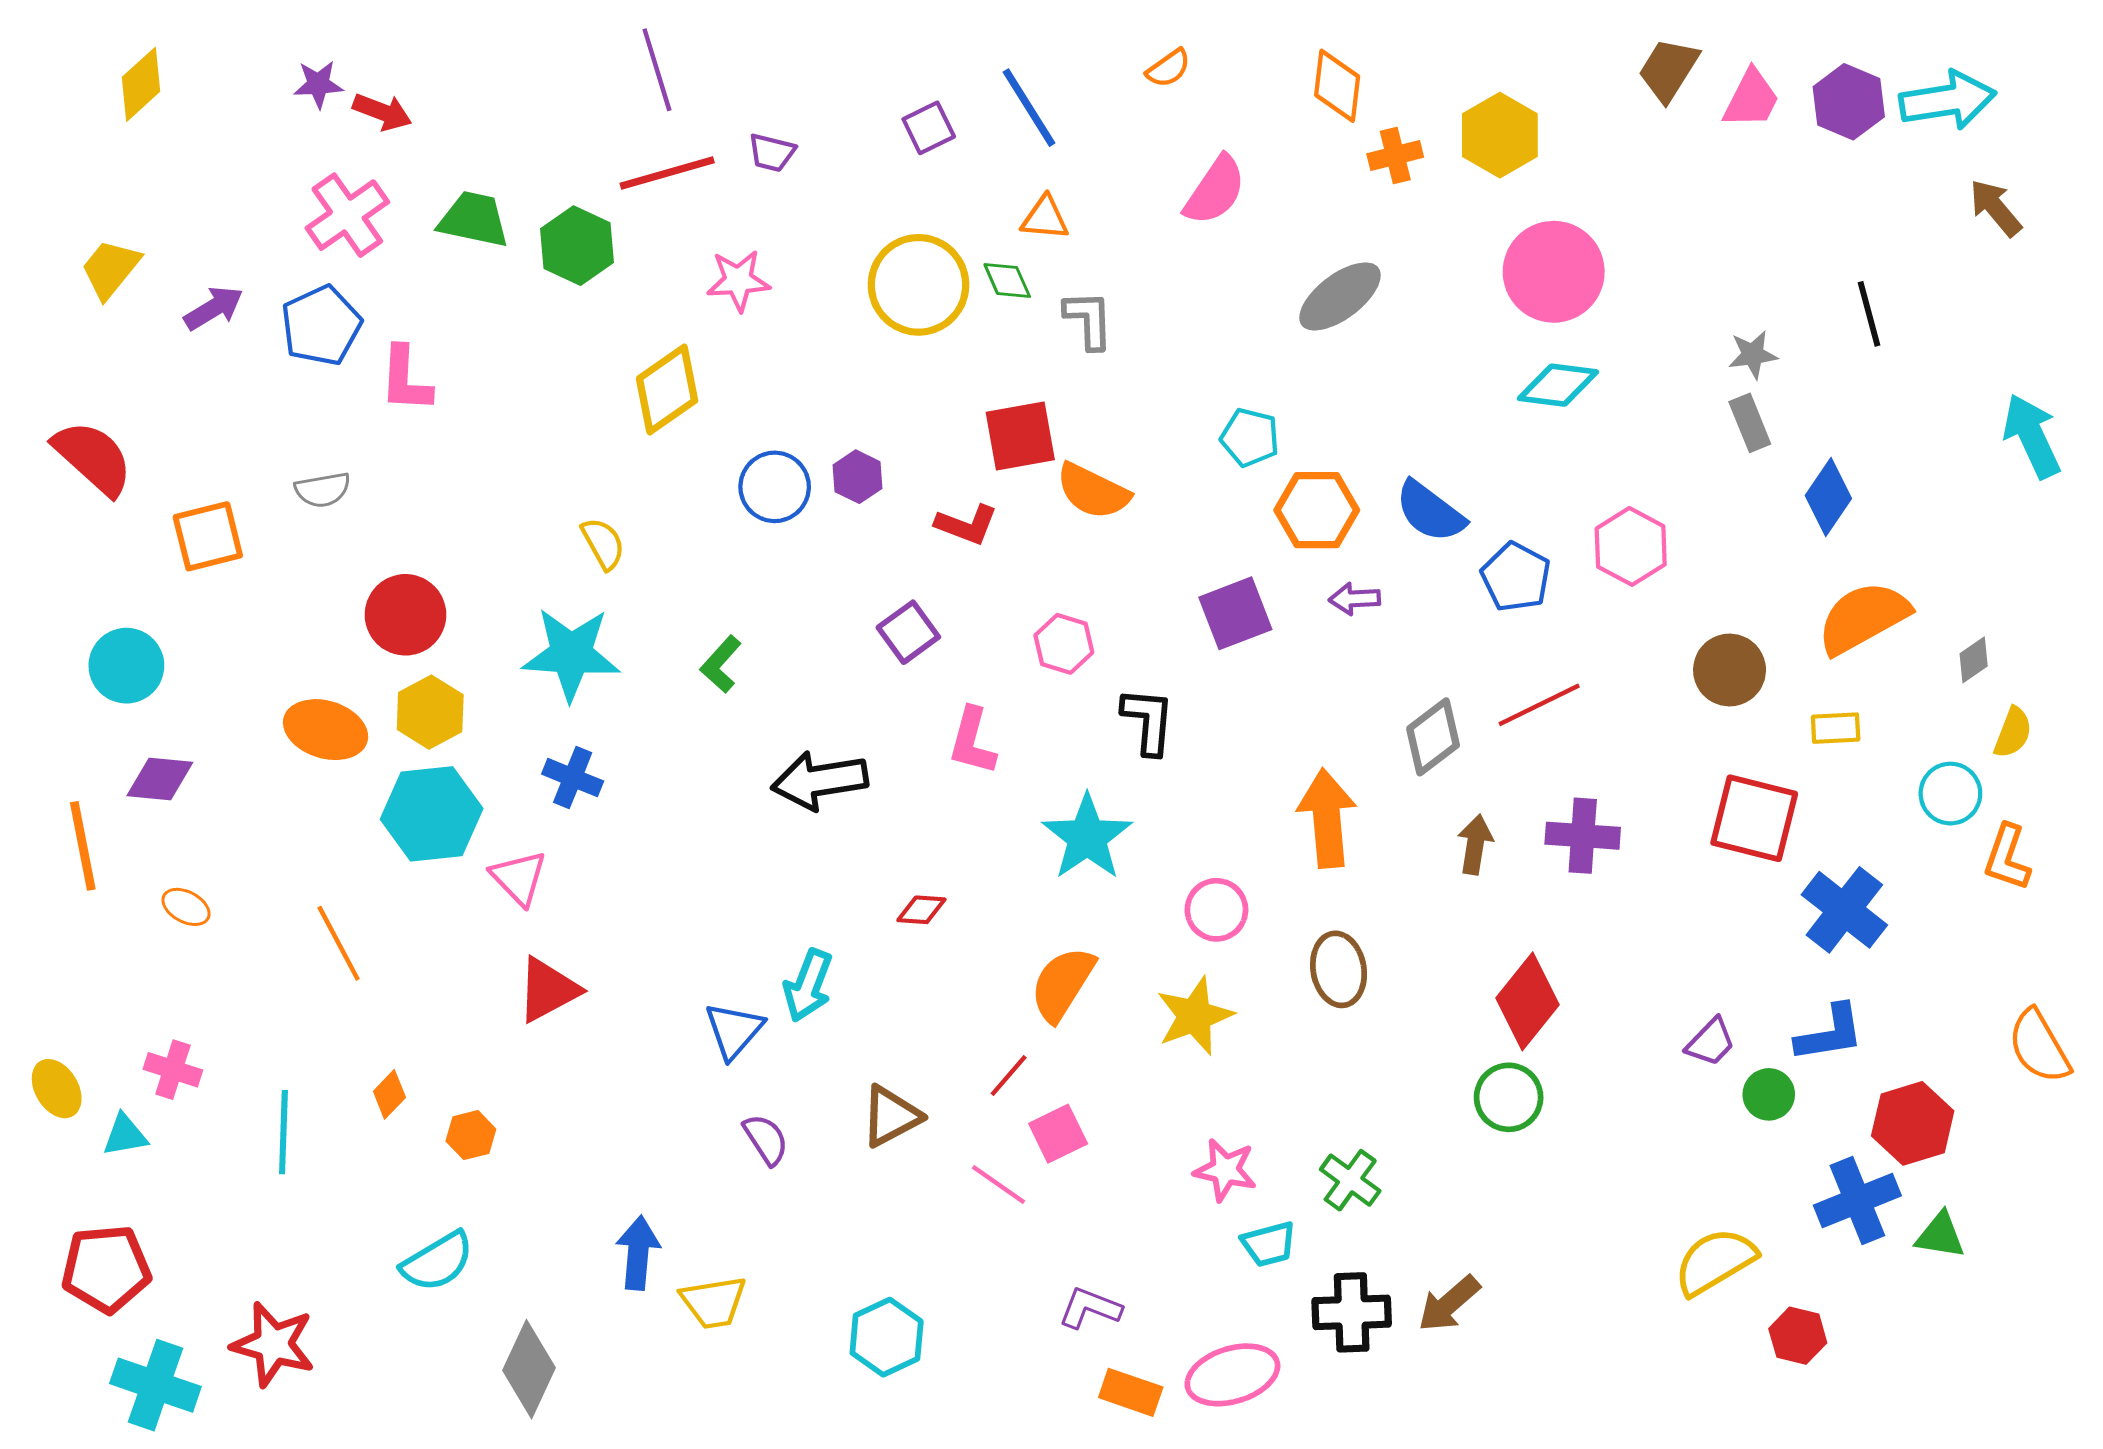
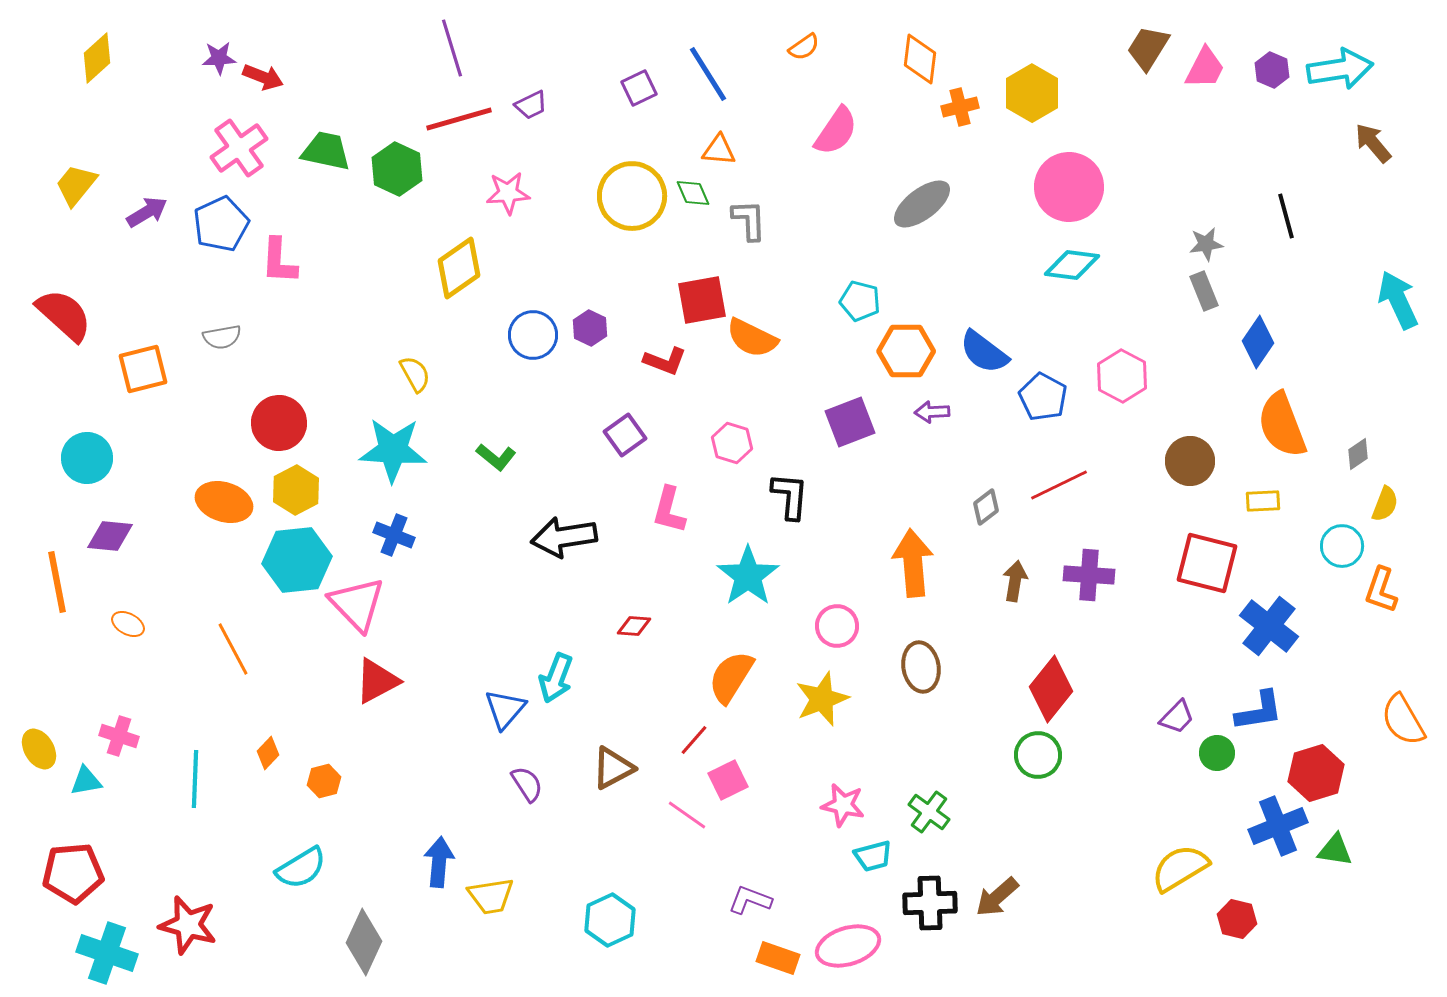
purple hexagon: (1849, 102) -> (1272, 70), size x0.7
purple trapezoid: (772, 153) -> (531, 105), turned -40
orange semicircle: (1863, 618) -> (1282, 425), turned -82
green L-shape: (721, 664) -> (496, 457), turned -93
gray diamond: (1433, 737) -> (986, 507), size x0.7
pink triangle: (519, 878) -> (357, 604), size x1.4

